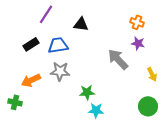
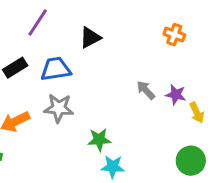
black triangle: (81, 24) -> (90, 38), turned -35
purple star: (138, 43) -> (176, 95), moved
gray arrow: (118, 59) -> (146, 90), size x0.6

